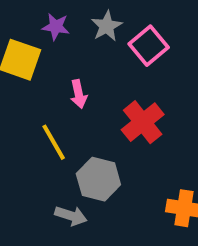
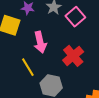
pink arrow: (79, 94) -> (40, 42), size x1.5

